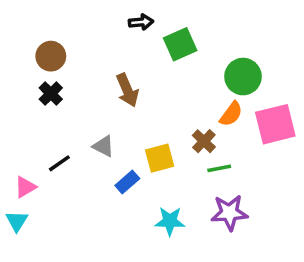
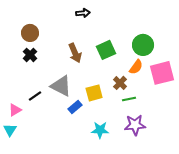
green square: (180, 44) -> (106, 50), moved
gray triangle: (104, 146) -> (61, 86), size x1.6

